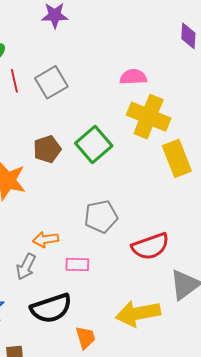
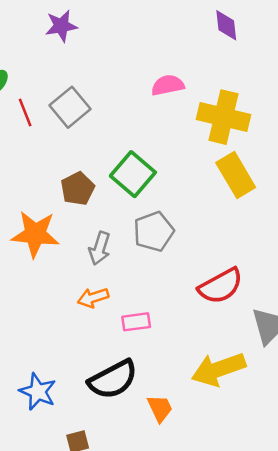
yellow cross: (149, 117) -> (223, 117), moved
gray pentagon: (101, 217) -> (154, 231), moved
gray arrow: (26, 267) -> (100, 248), moved

